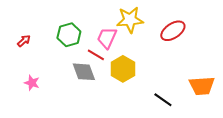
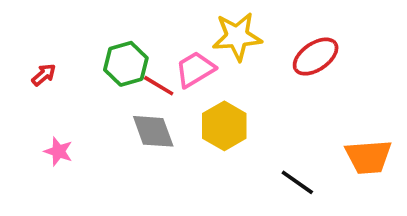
pink trapezoid: (107, 38) -> (195, 69), turned 35
red line: (96, 55) -> (159, 86), moved

